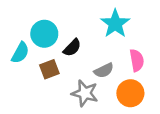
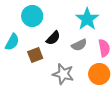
cyan circle: (44, 34) -> (32, 16), moved
gray semicircle: (104, 70) -> (79, 45), moved

